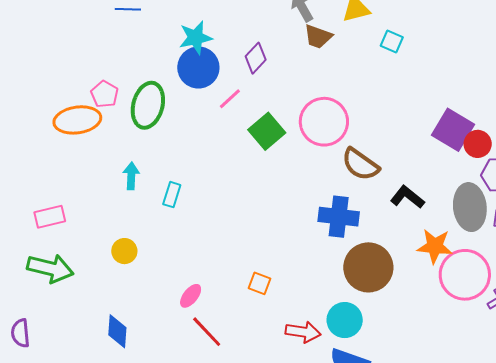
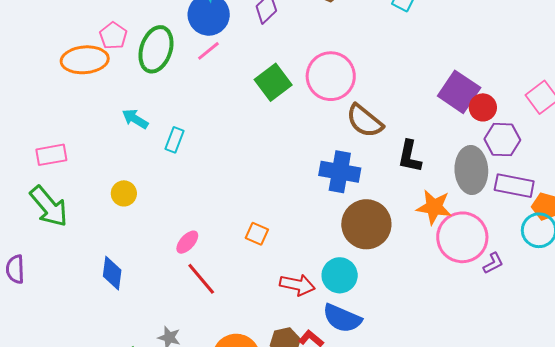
pink line: (230, 99) -> (208, 51), moved
cyan arrow: (131, 176) -> (135, 119), turned -64
black L-shape: (407, 197) -> (410, 156), turned -120
green arrow: (50, 268) -> (49, 206), turned 33

